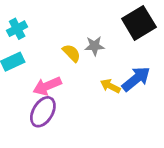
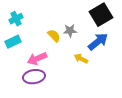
blue arrow: (136, 79) -> (98, 42), moved
purple ellipse: (43, 112) -> (34, 77), turned 50

